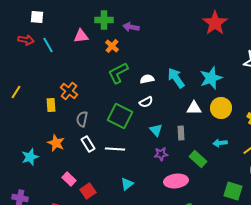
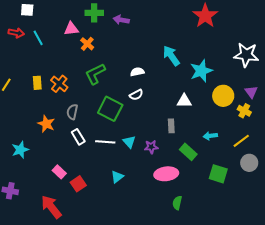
orange cross: (112, 46) -> (87, 44), moved
green L-shape: (118, 73) -> (95, 74), moved
cyan arrow: (176, 78) -> (171, 56), moved
yellow rectangle: (51, 105) -> (37, 83), moved
yellow circle: (221, 108) -> (223, 96), moved
cyan triangle: (156, 130) -> (129, 142), moved
orange star: (56, 143) -> (46, 124), moved
green square: (233, 191) -> (218, 174), moved

